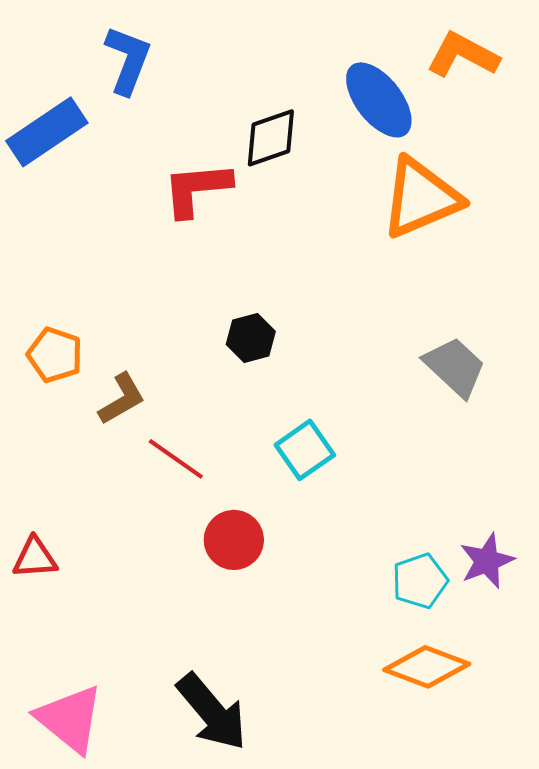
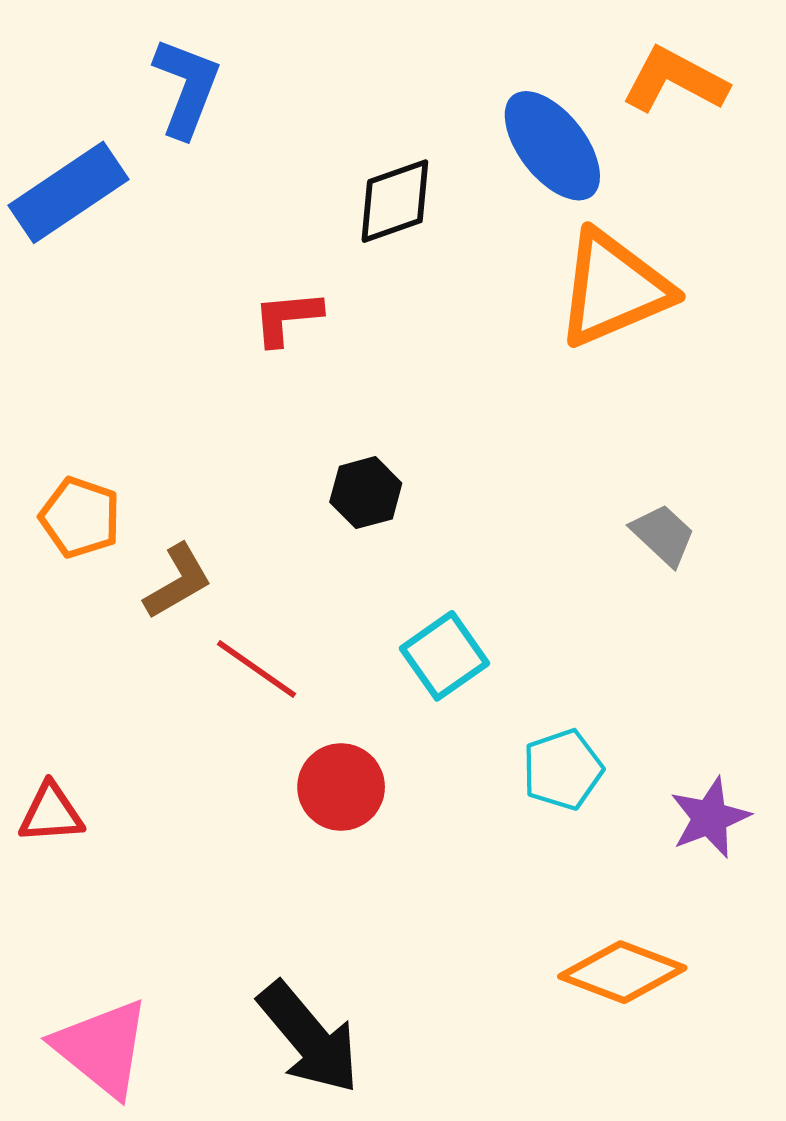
red L-shape: (197, 189) -> (287, 318), moved, size x0.7
gray trapezoid: (455, 367) -> (663, 535), size x0.7
cyan pentagon: (420, 581) -> (563, 770), moved

